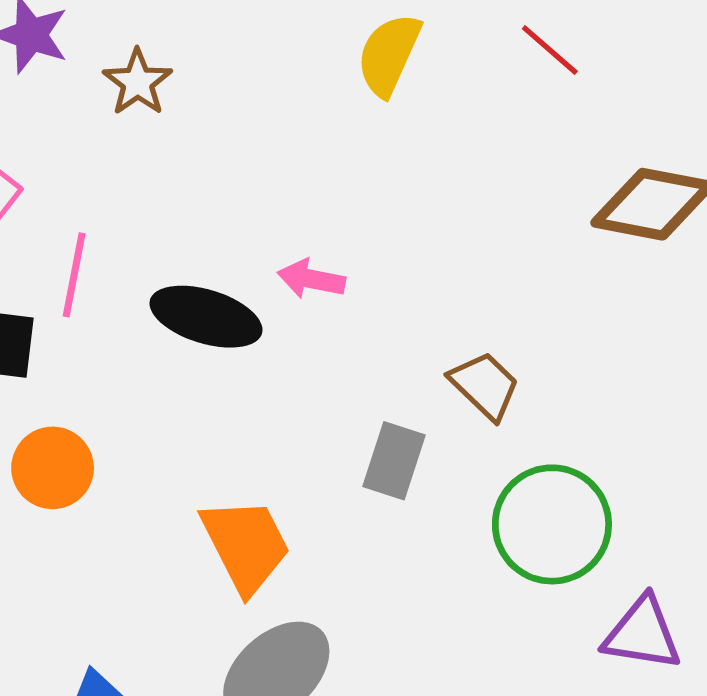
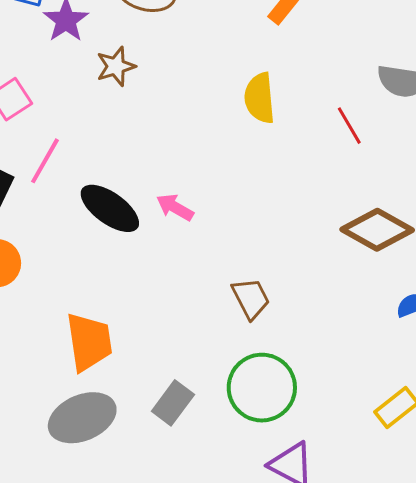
yellow semicircle: (389, 55) -> (260, 98), turned -48
gray rectangle: (394, 461) -> (173, 403), moved

